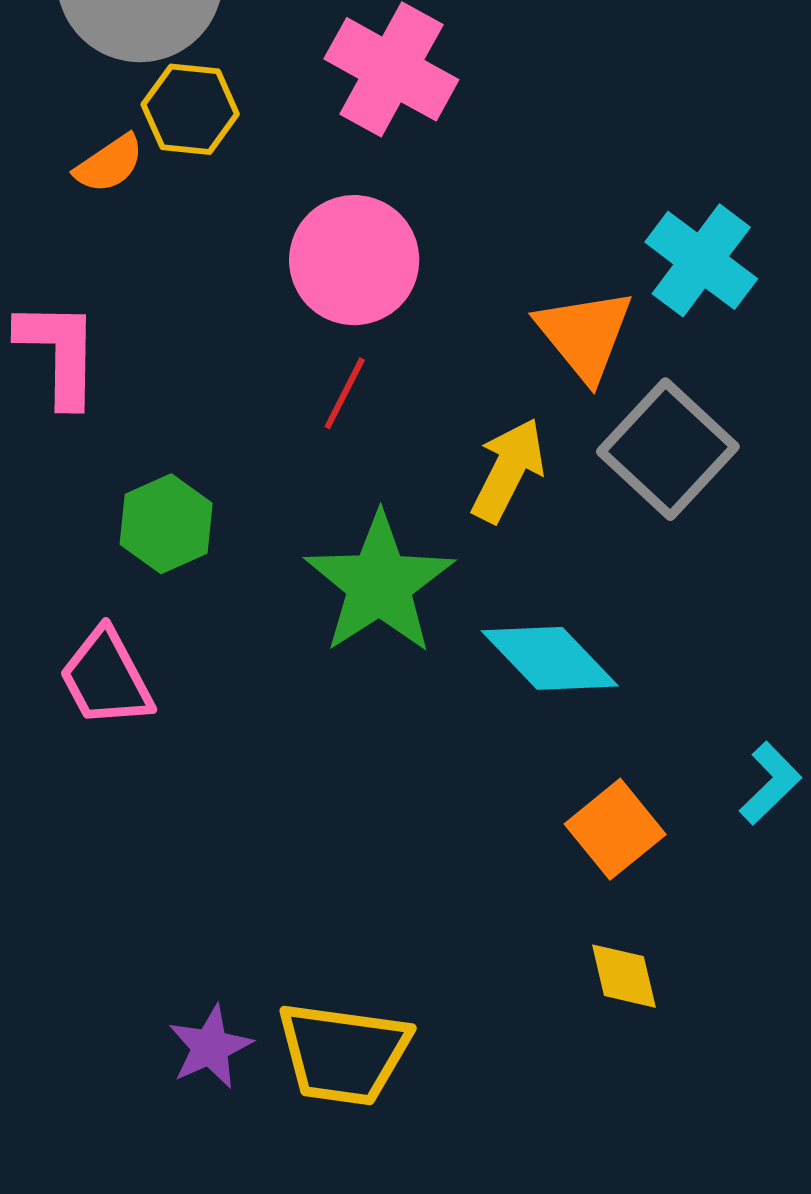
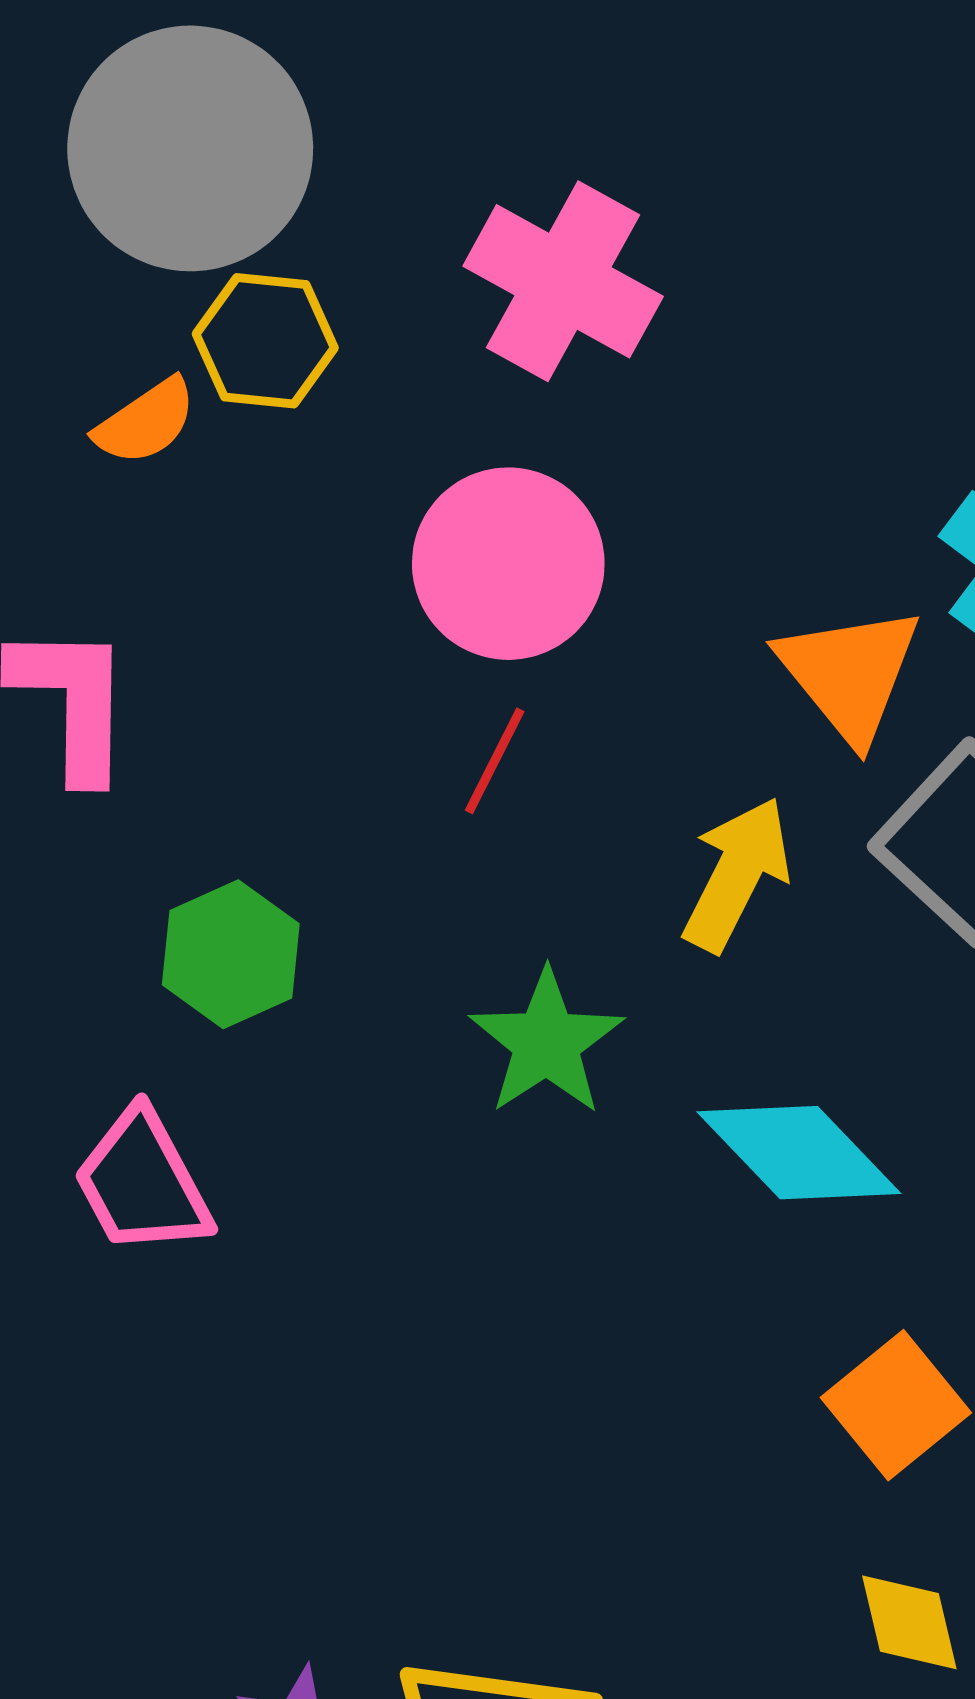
green star: (379, 584) -> (546, 1042), size x0.7

